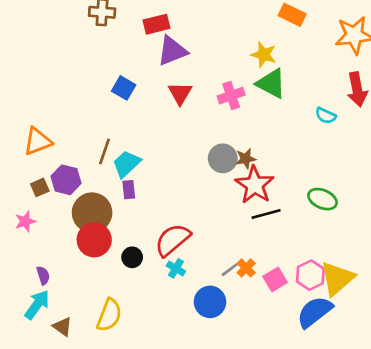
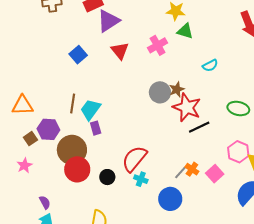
green triangle: (271, 83) -> (185, 31), size x0.7
blue square: (124, 88) -> (78, 55), turned 30
cyan semicircle: (326, 116) -> (210, 65), moved, turned -42
orange triangle: (38, 141) -> (23, 105), turned 30
pink hexagon: (310, 275) -> (238, 152), moved

